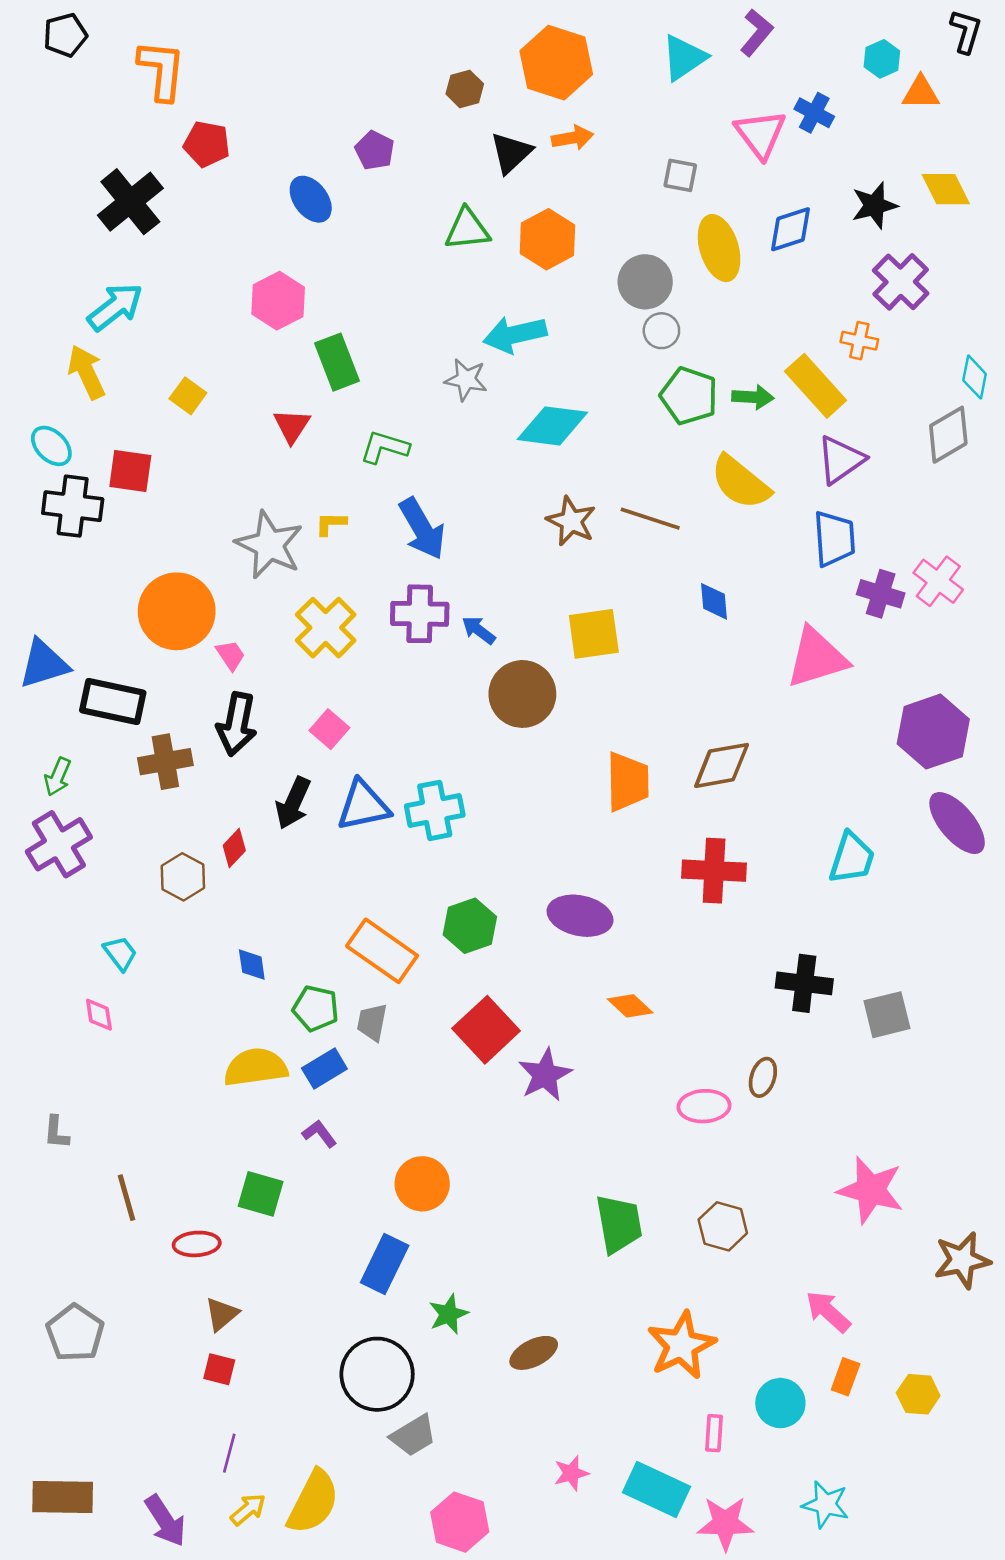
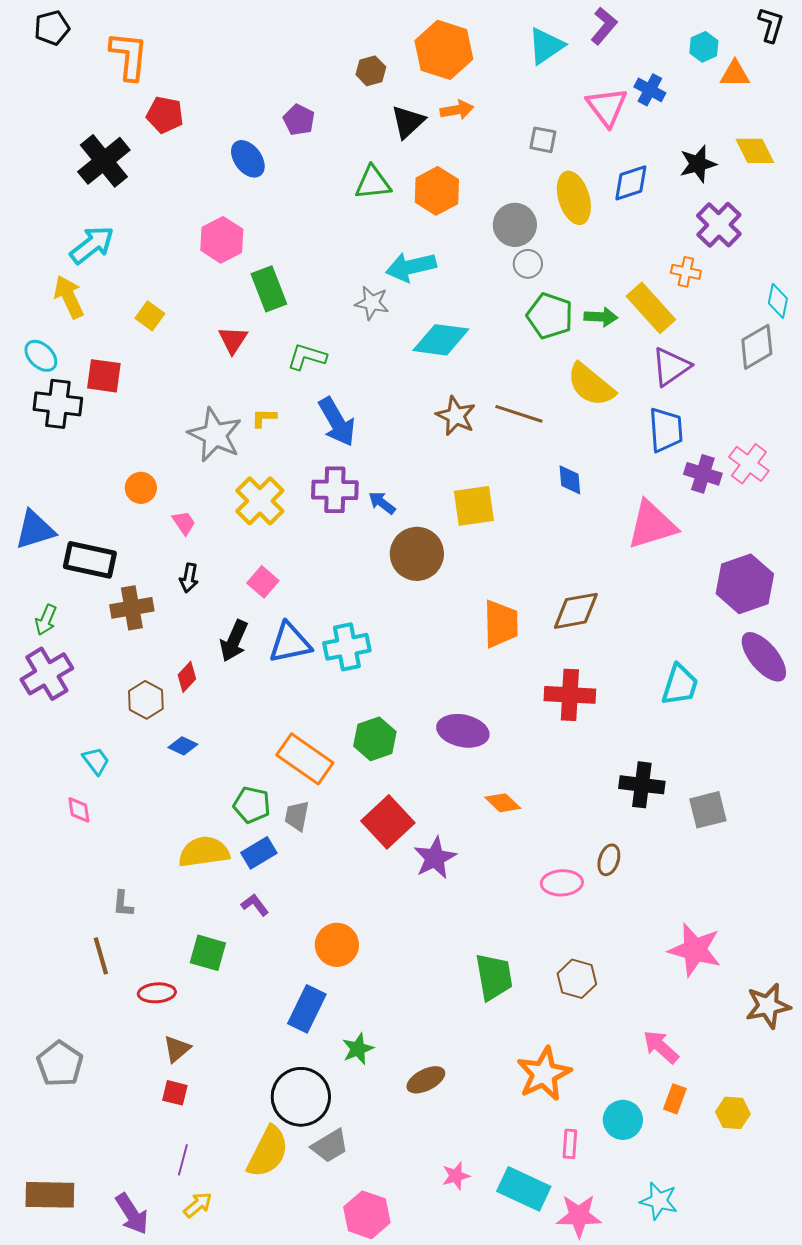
orange circle: (177, 611) -> (141, 488), size x0.5
black arrow: (237, 724) -> (189, 578), size x0.6
blue diamond: (252, 965) -> (183, 746), moved, turned -56
gray L-shape: (56, 1132) -> (123, 904), moved
yellow semicircle: (313, 1502) -> (268, 1152), moved

